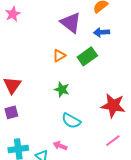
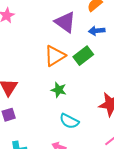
orange triangle: (59, 56) -> (55, 56), size x1.6

